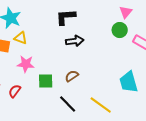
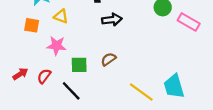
yellow triangle: (21, 38) -> (61, 16), moved
cyan trapezoid: (129, 82) -> (174, 86), moved
black line: (68, 104) -> (71, 91), moved

